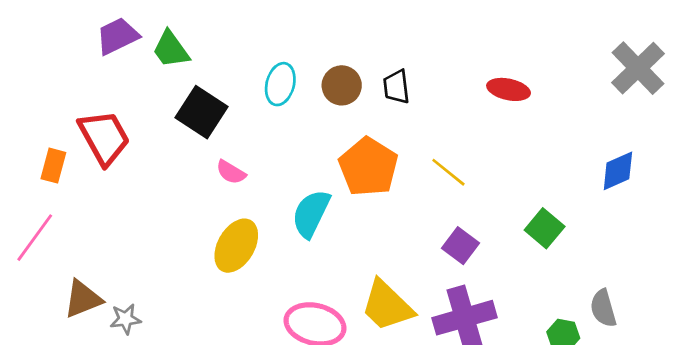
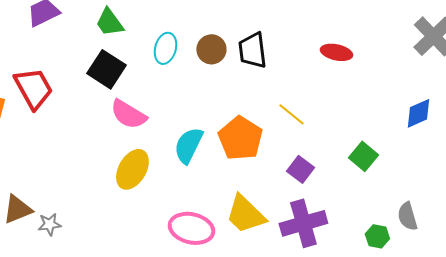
green trapezoid: (171, 49) -> (109, 22), moved
black trapezoid: (396, 87) -> (252, 50), size x1.4
orange pentagon: (368, 167) -> (240, 138), moved
pink semicircle: (231, 172) -> (128, 114), size x1.6

